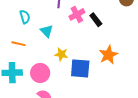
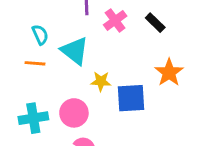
black rectangle: (96, 20) -> (155, 23), moved
cyan triangle: (47, 31) -> (75, 51), size x1.5
orange line: (19, 44) -> (35, 63), moved

